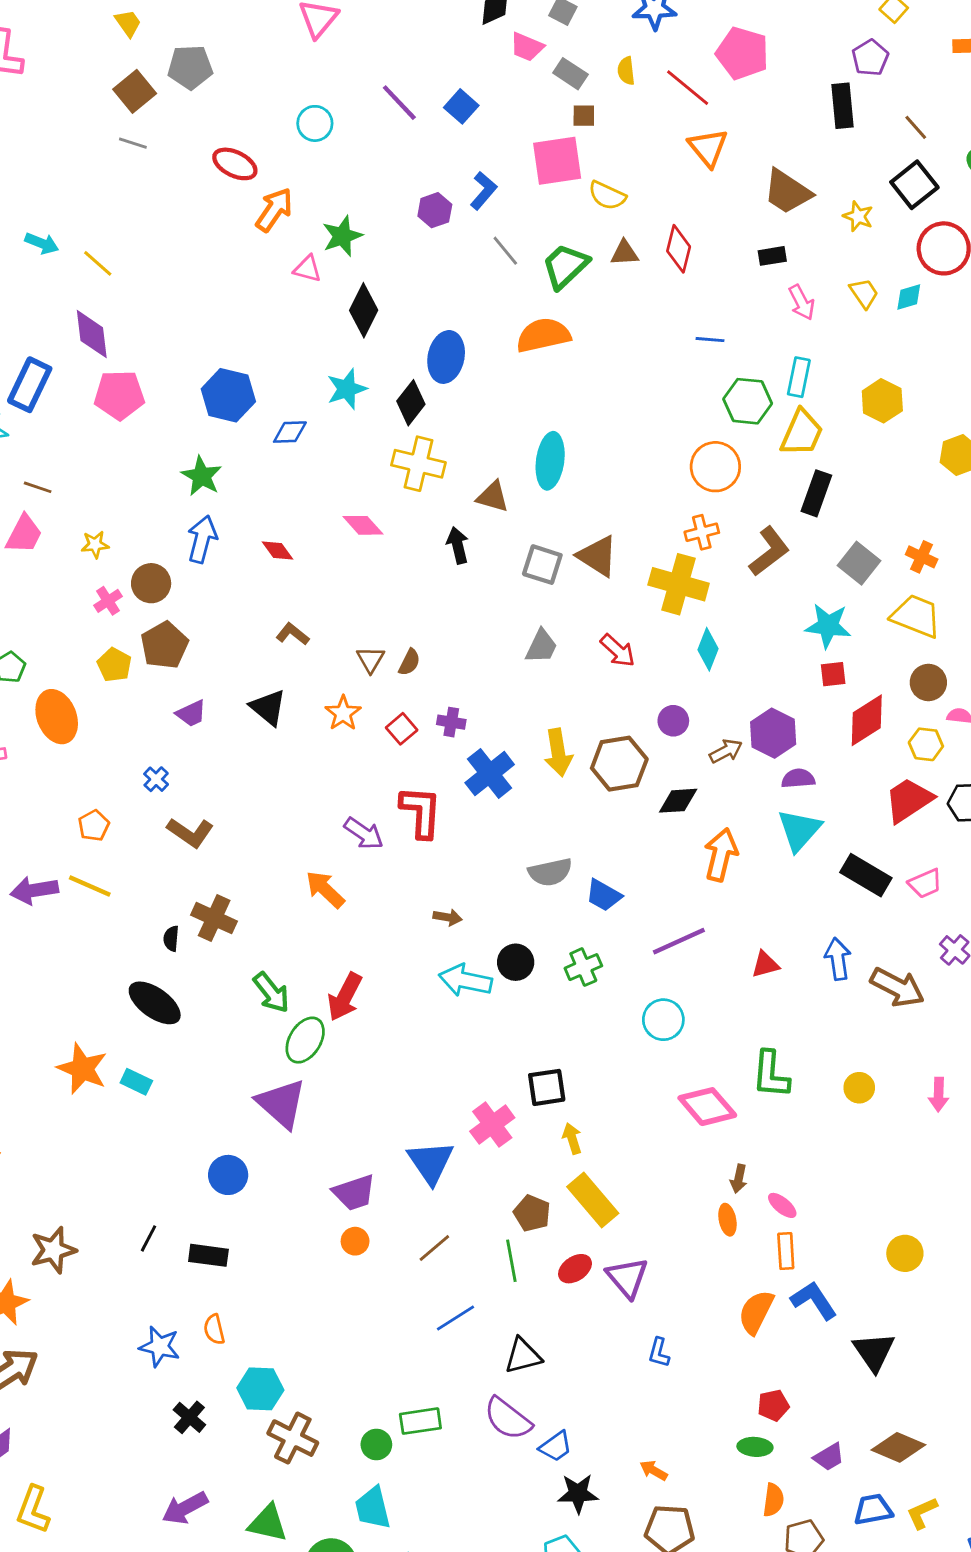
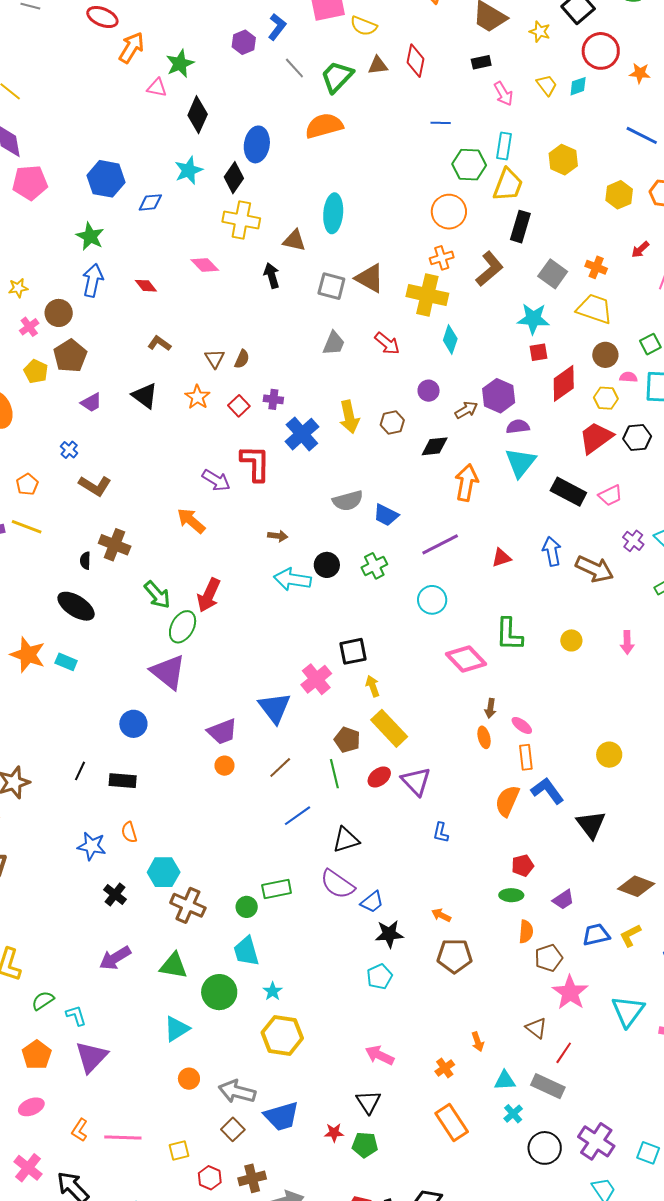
brown hexagon: (619, 764) -> (392, 422), size x0.6
brown diamond: (898, 1447) -> (636, 886), moved

